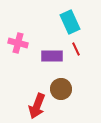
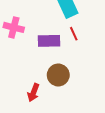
red arrow: (37, 106) -> (33, 93), size x0.7

